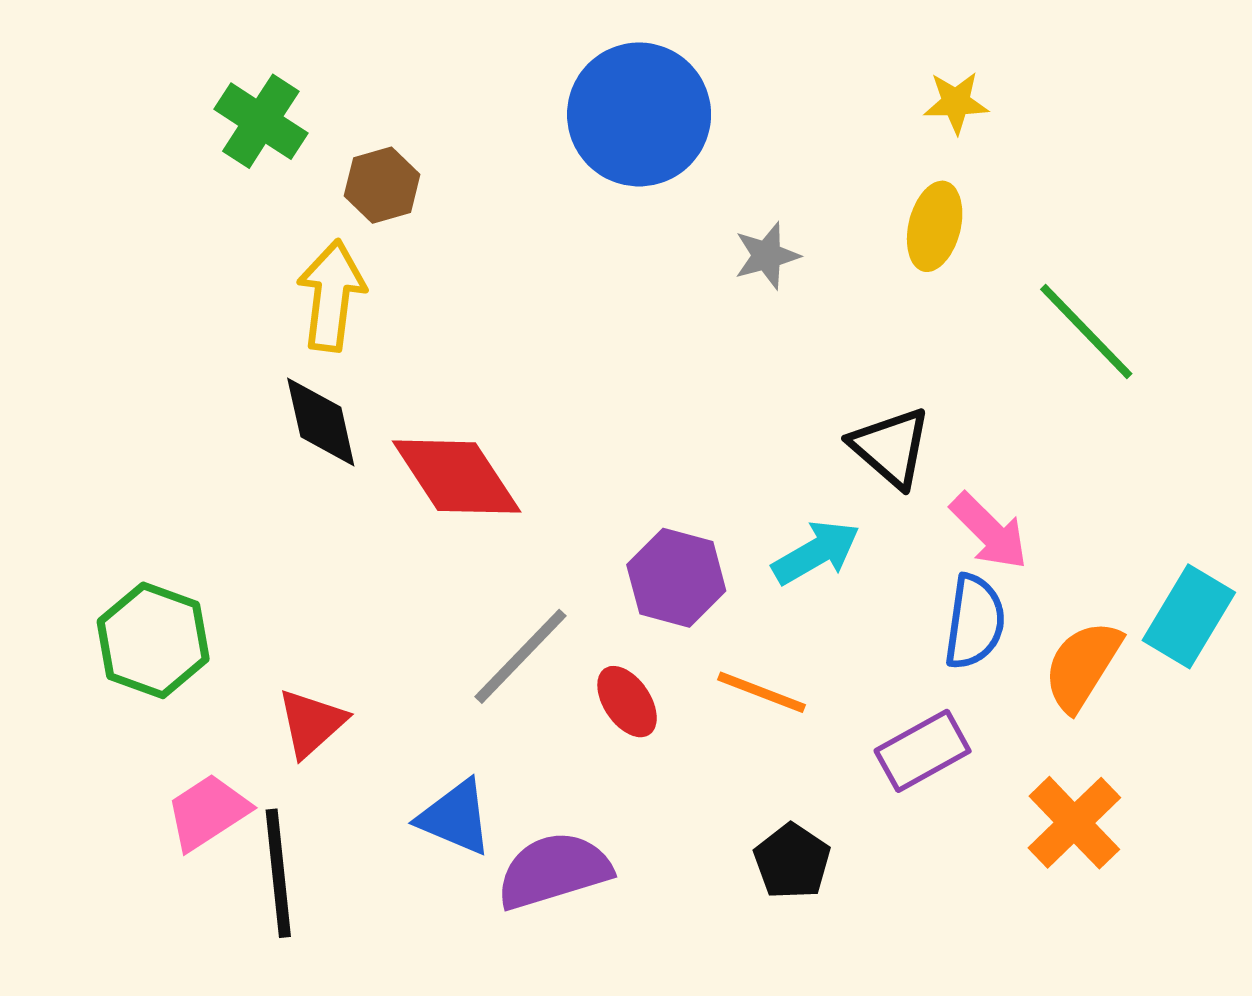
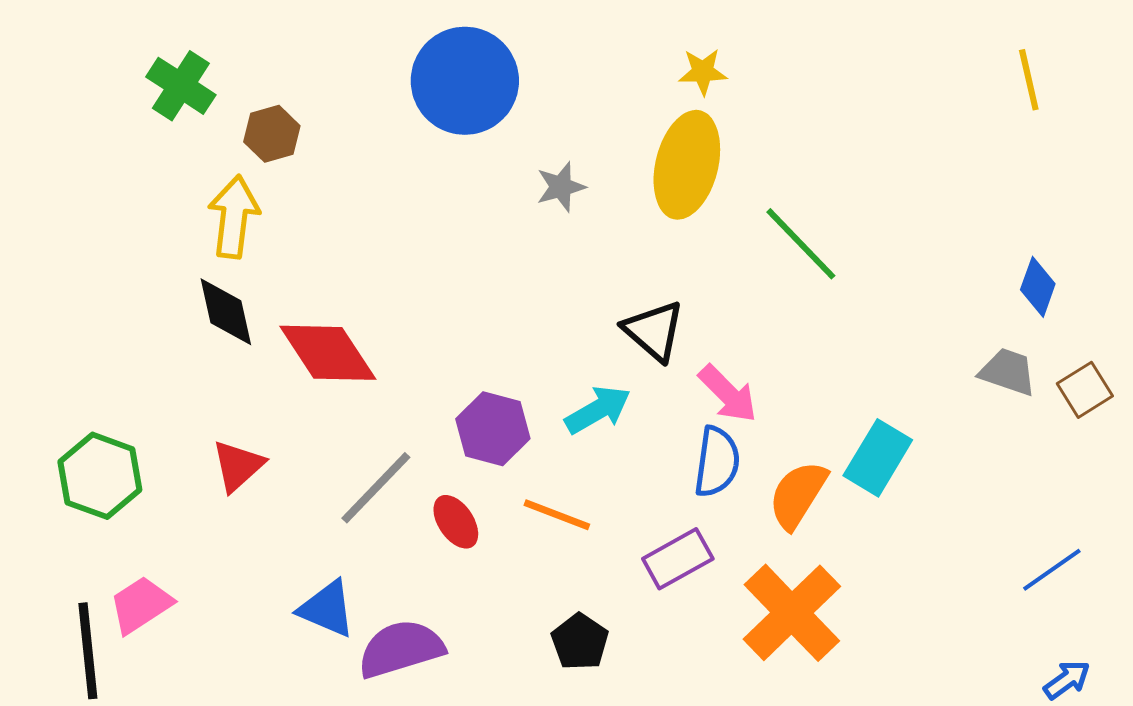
yellow ellipse: (935, 226) -> (687, 165), size x1.6
red triangle: (312, 723) -> (238, 466), moved
orange cross: (1074, 823) -> (792, 613), size x1.4
black line: (278, 873) -> (88, 651), moved

